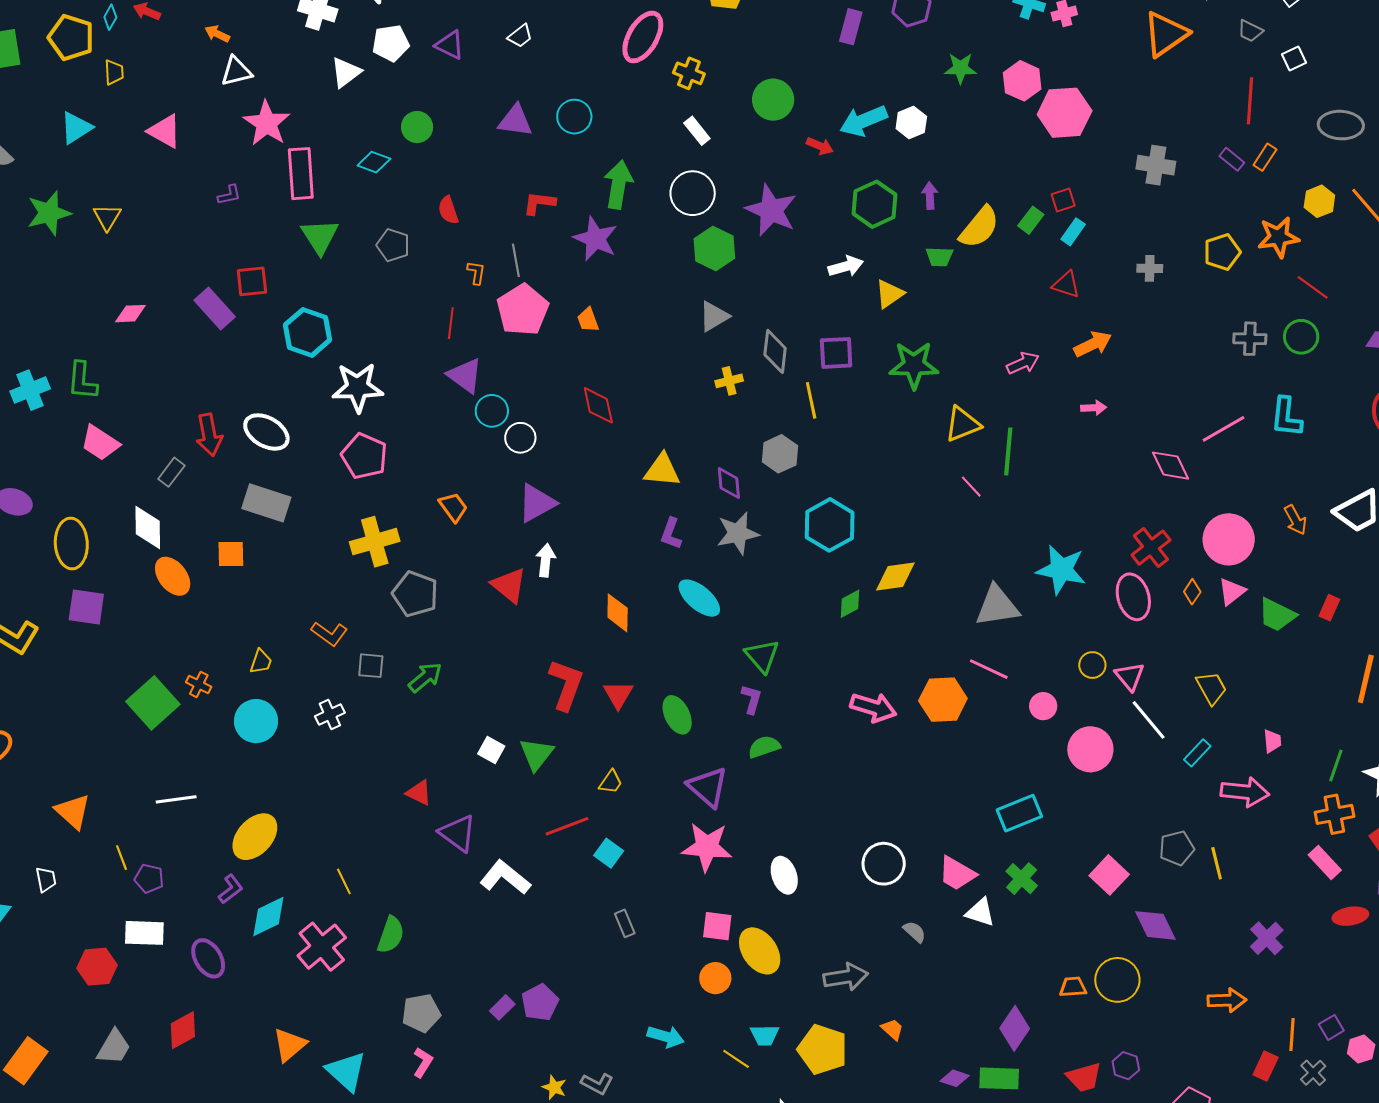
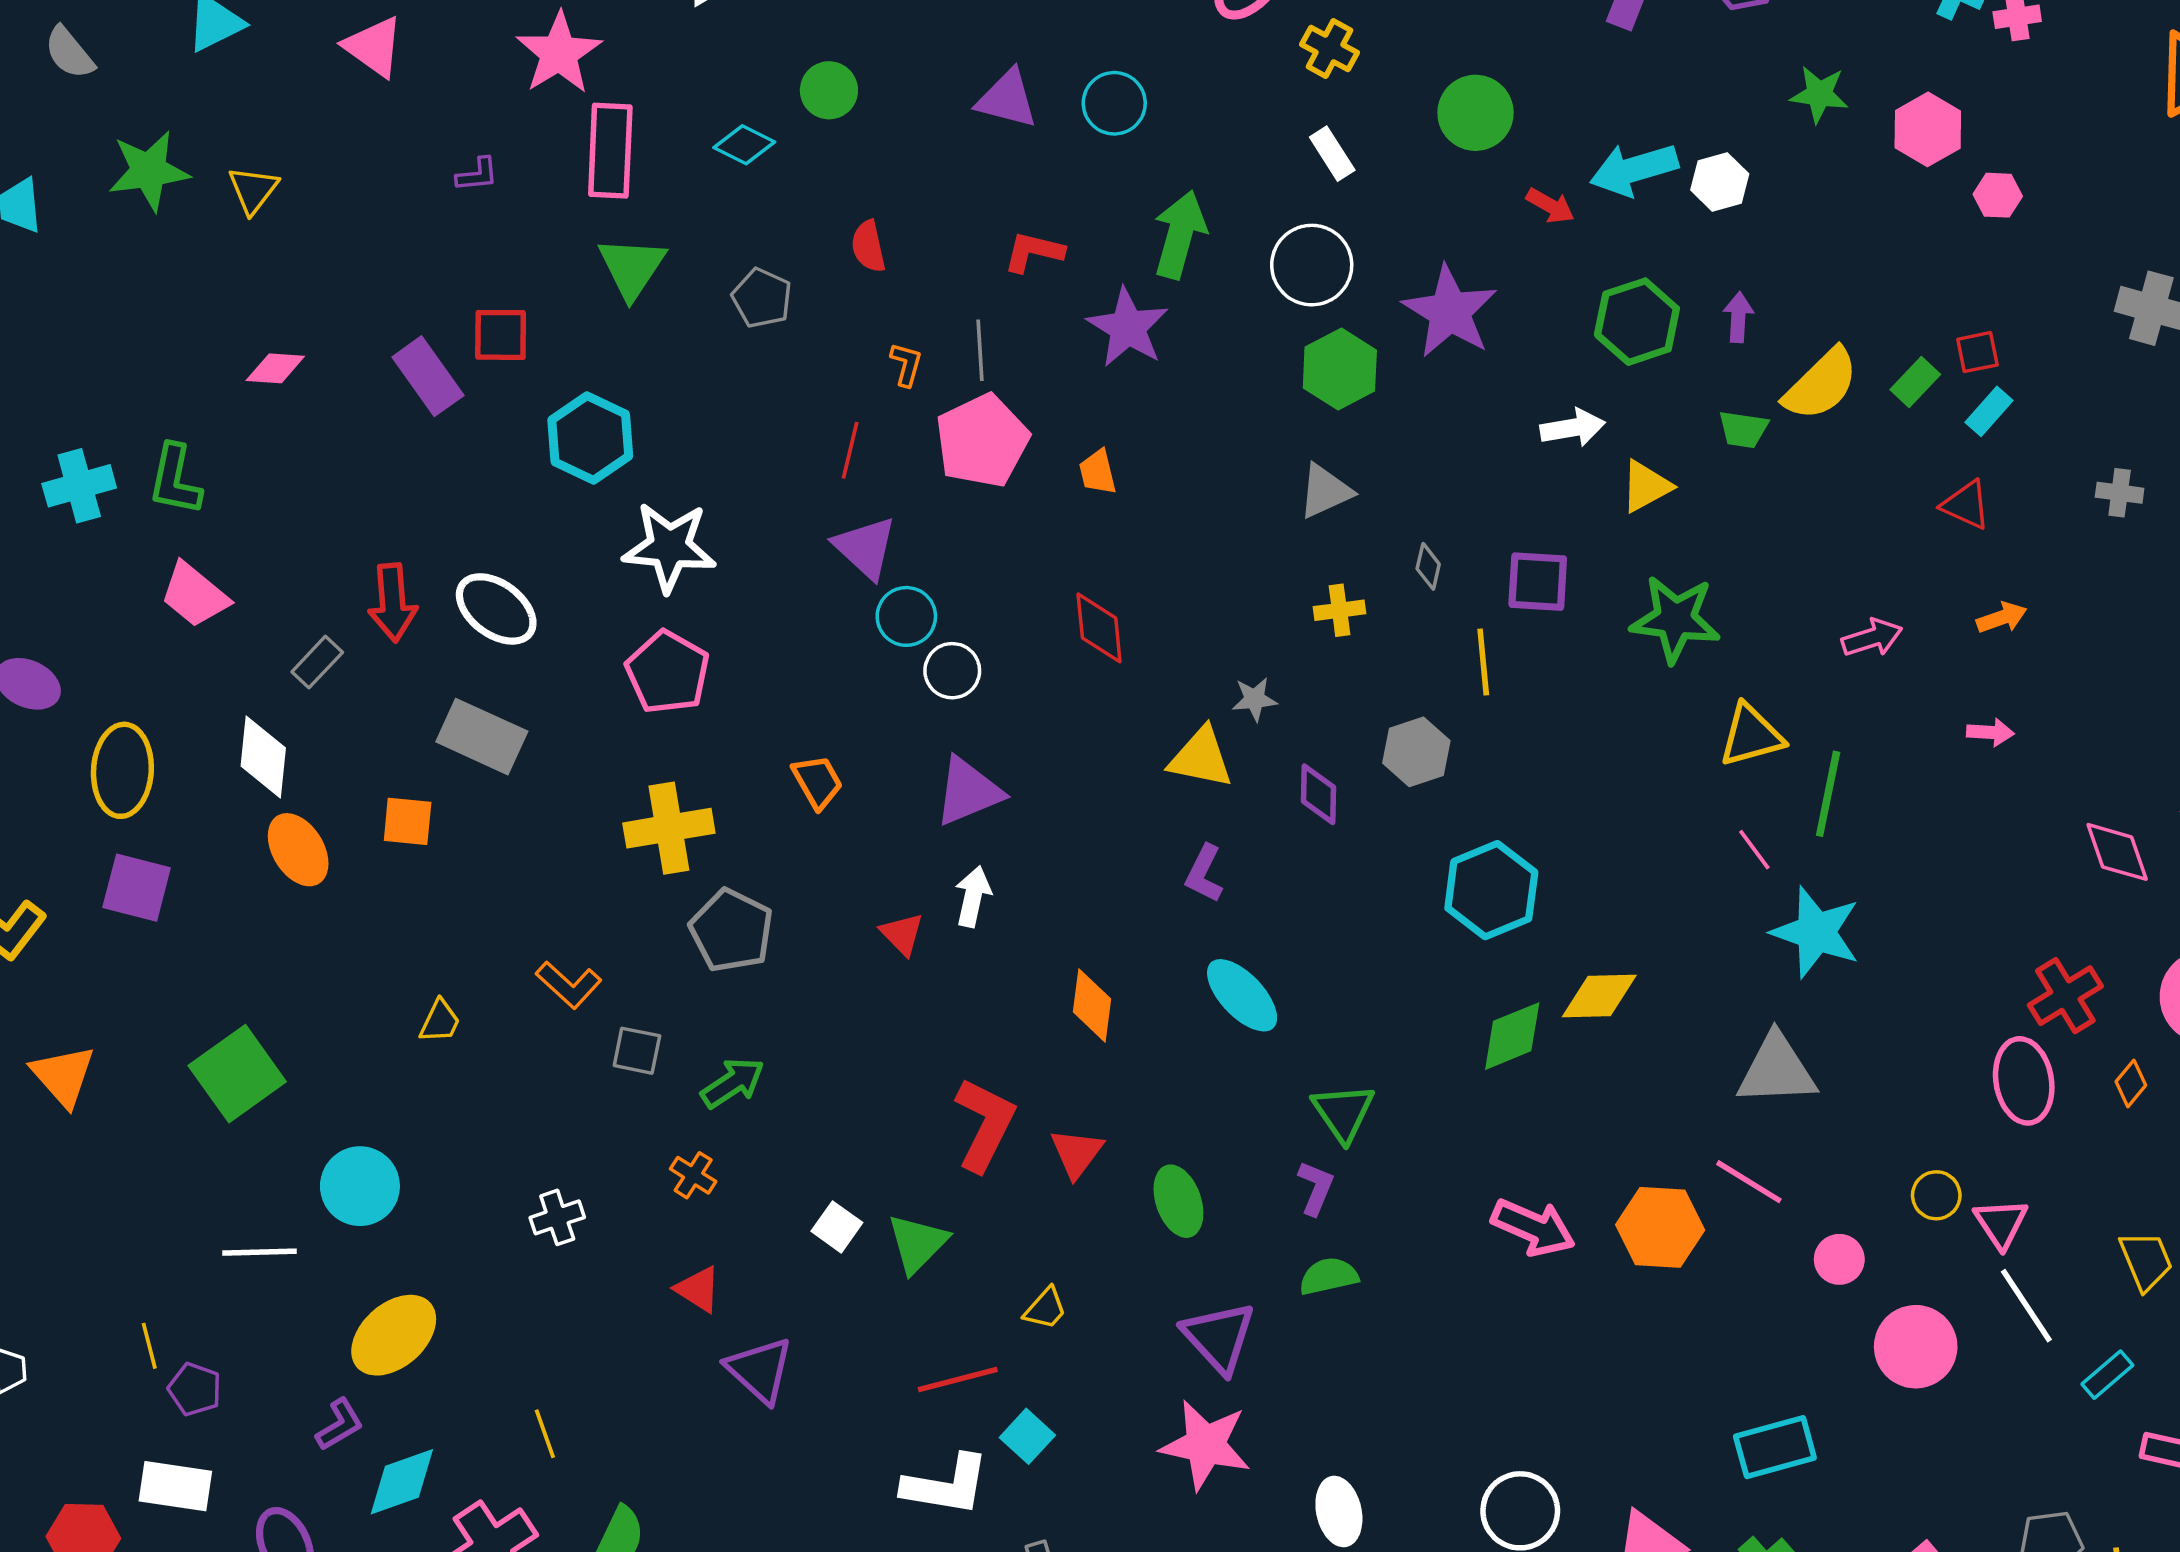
pink hexagon: (1065, 113) -> (1998, 195), size x0.5
orange arrow: (1093, 344) -> (2002, 618), size x0.7
gray diamond: (775, 351) -> (1428, 566), size x0.6
gray star: (738, 533) -> (1254, 699), moved, size x0.6
cyan star: (1061, 570) -> (1816, 932), moved
red triangle: (509, 585) -> (902, 934), size x0.7
green diamond: (850, 604) -> (1512, 1036), size x1.4
orange cross: (199, 685) -> (693, 1175), moved
white cross: (330, 715) -> (557, 1217), moved
cyan circle: (256, 721) -> (360, 1186), moved
orange triangle: (73, 812) -> (63, 1076), moved
white L-shape: (505, 877) -> (946, 1485), moved, turned 144

